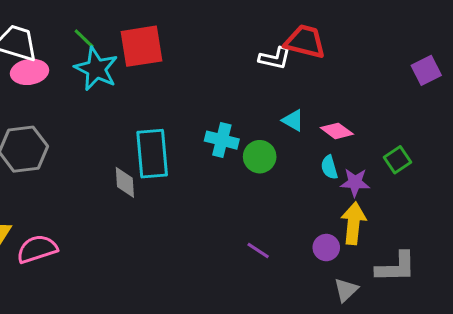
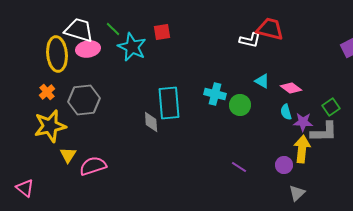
green line: (84, 39) -> (113, 29), moved
red square: (142, 46) -> (162, 32), size x0.6
gray L-shape: (396, 267) -> (324, 132), moved

